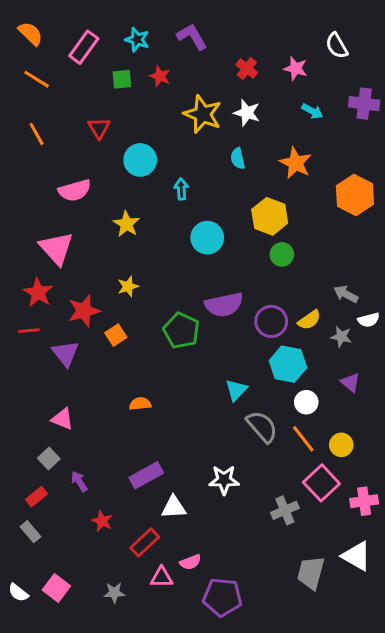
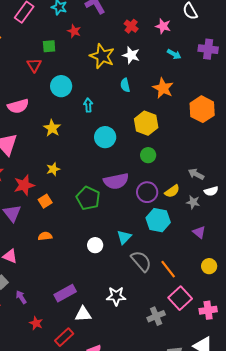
green square: (122, 79) -> (49, 46), moved
green circle: (282, 254) -> (148, 155), moved
white circle: (306, 402) -> (95, 245), moved
orange semicircle: (140, 404) -> (45, 236), moved
yellow circle: (341, 445) -> (209, 266), moved

